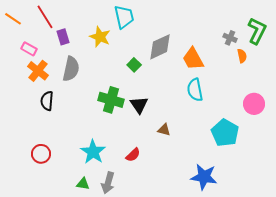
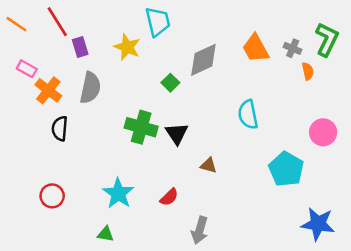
pink rectangle: (29, 49) -> (27, 69), moved
orange trapezoid: (193, 59) -> (256, 48), moved
blue star: (204, 177) -> (318, 224), moved
gray arrow: (108, 183) -> (200, 230), moved

